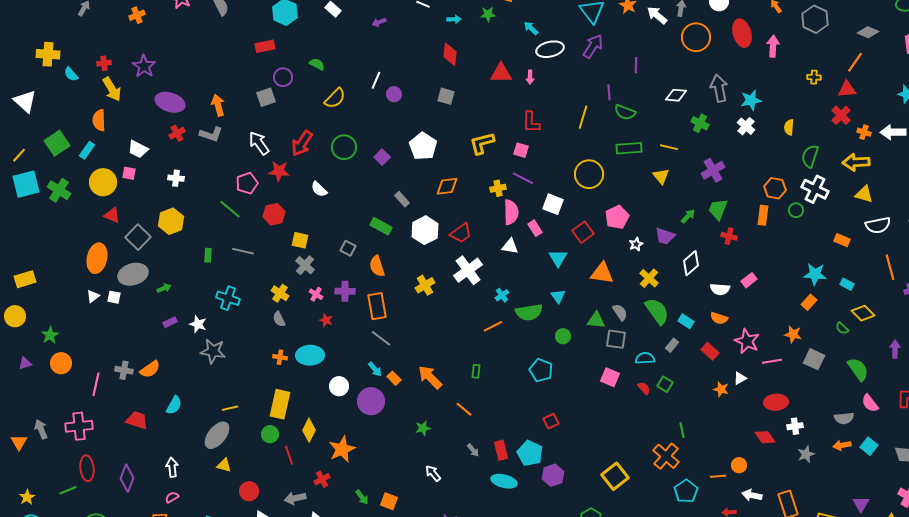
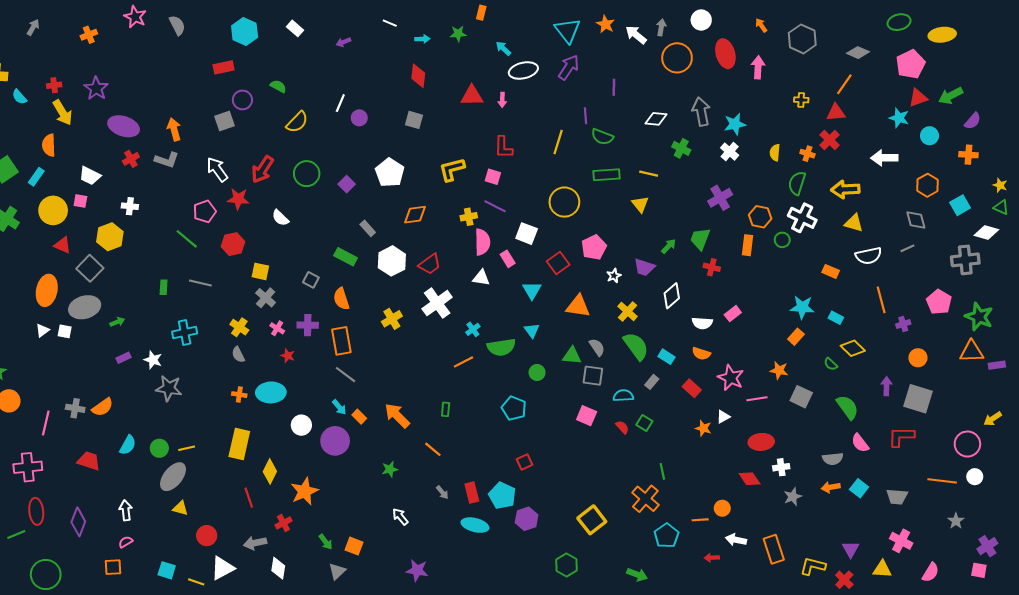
orange cross: (864, 132) -> (807, 154), moved
purple cross: (713, 170) -> (720, 198), moved
yellow hexagon: (171, 221) -> (110, 237), moved
cyan cross: (228, 298) -> (185, 332), turned -30
green circle: (270, 434) -> (159, 448), moved

